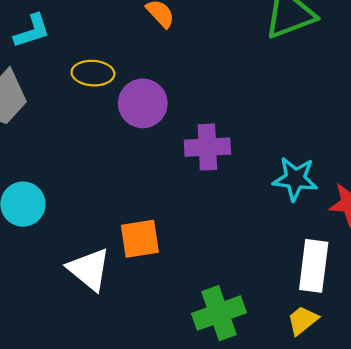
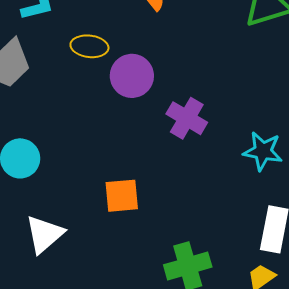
purple cross: (207, 147) -> (187, 118), turned 30
white triangle: (89, 269) -> (44, 234), moved, turned 36

